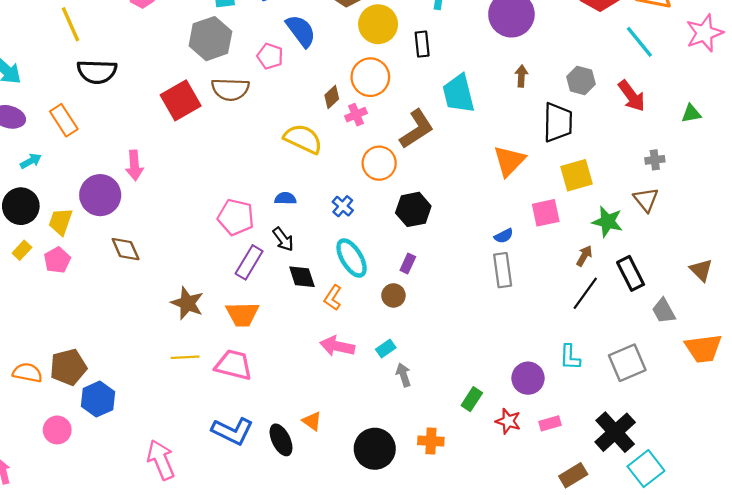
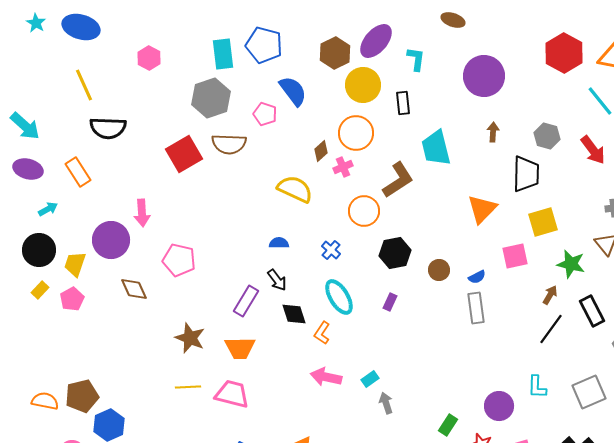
pink pentagon: (236, 217) -> (179, 260), moved
brown circle: (393, 295) -> (439, 270), moved

